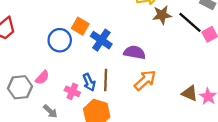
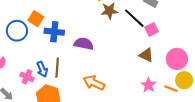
blue cross: (101, 40) -> (54, 32), turned -30
orange arrow: (145, 80) -> (94, 83), moved, turned -115
brown triangle: (190, 93) -> (146, 55), moved

